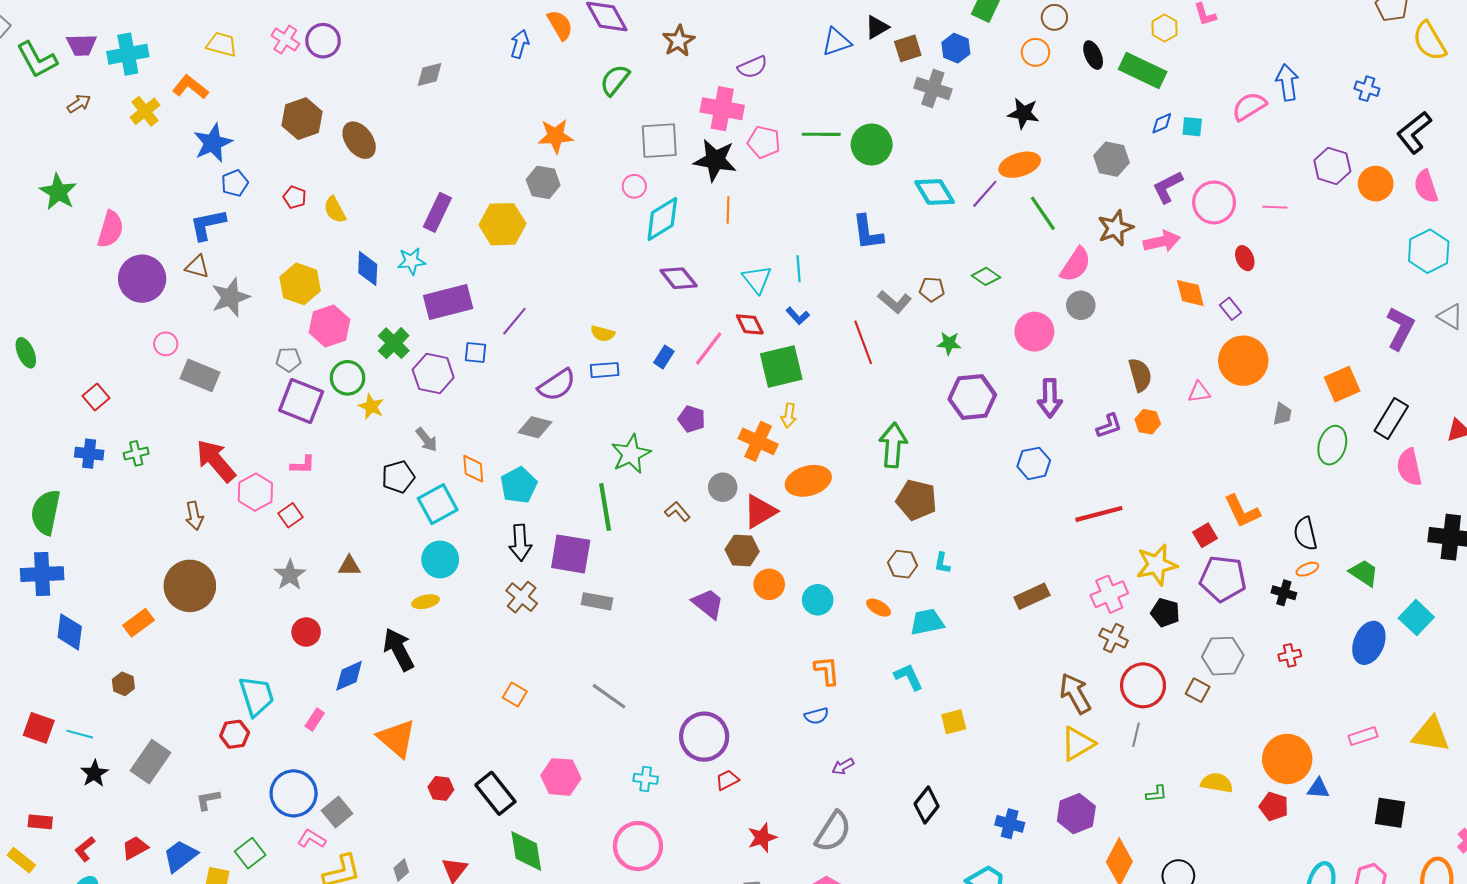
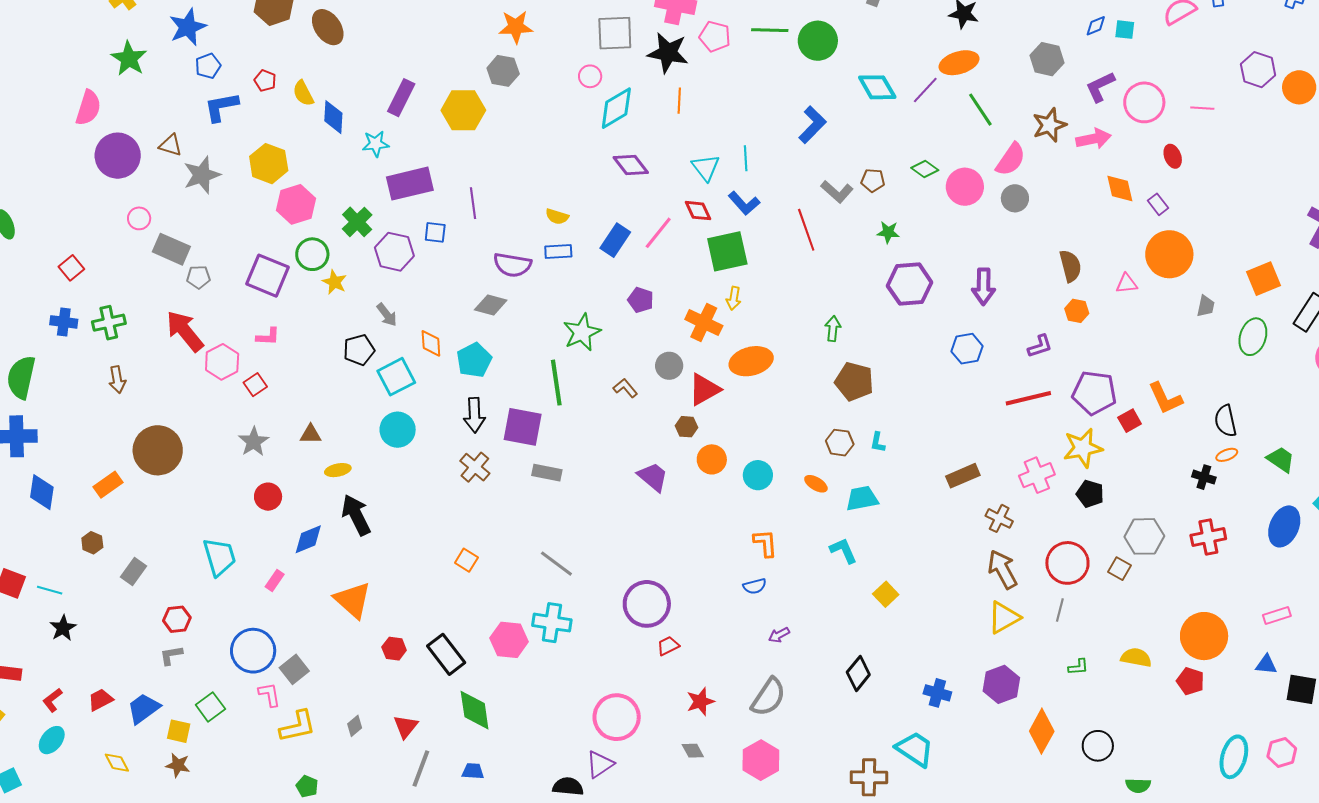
green star: (58, 192) -> (129, 59), moved
blue L-shape: (208, 225) -> (221, 107), moved
blue L-shape: (868, 232) -> (812, 125), turned -129
blue diamond: (368, 269) -> (333, 117), moved
blue L-shape: (798, 316) -> (744, 203), size x1.4
purple line: (514, 321) -> (473, 203), turned -48
pink circle: (1034, 332) -> (965, 187), moved
blue rectangle: (664, 357) -> (615, 240), size x1.5
gray pentagon: (288, 360) -> (198, 277), moved
purple semicircle: (557, 385) -> (512, 265), turned 42
purple L-shape: (1109, 426) -> (1040, 346), moved
green arrow: (893, 445) -> (833, 329), size x0.6
green cross: (136, 453) -> (109, 323), size x1.4
brown arrow: (194, 516) -> (117, 380), moved
brown hexagon: (742, 551) -> (687, 427), size x0.7
purple pentagon: (1223, 579) -> (1094, 393), moved
yellow ellipse: (426, 602) -> (338, 470), moved
brown cross: (1114, 638) -> (999, 518), moved
red cross: (1290, 655) -> (1208, 537), size x1.6
yellow square: (954, 722) -> (886, 594), turned -30
red hexagon: (235, 734) -> (177, 619), moved
gray rectangle: (151, 762) -> (134, 571), moved, size x0.7
cyan cross: (646, 779) -> (552, 623), moved, size x1.6
blue triangle: (1318, 788) -> (1266, 665), moved
pink L-shape: (312, 839) -> (269, 695), turned 48
pink circle: (638, 846) -> (617, 717), moved

